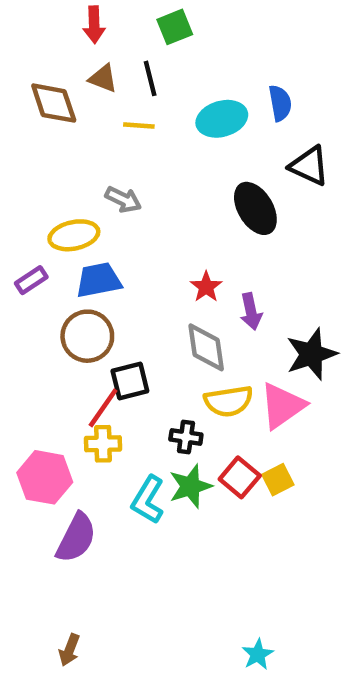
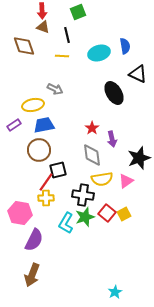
brown triangle: (103, 78) -> (43, 27), moved
pink triangle: (282, 406) -> (126, 181), size x0.7
black cross: (186, 437) -> (83, 195), size x1.5
brown arrow: (69, 650) -> (32, 275), moved, size x1.6

